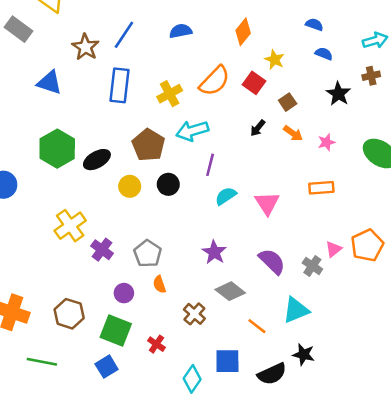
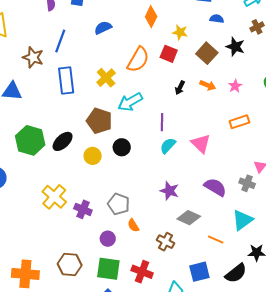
brown square: (288, 102) -> (207, 53), moved, size x1.5
purple line: (210, 165) -> (162, 122), moved
red cross: (156, 344) -> (142, 272), size x1.5

